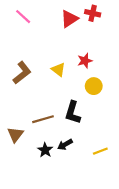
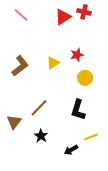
yellow triangle: (58, 70) -> (53, 63), turned 48
black L-shape: (73, 113) -> (78, 110), moved
brown line: (43, 119) -> (39, 108), turned -30
black arrow: (65, 145) -> (71, 150), moved

